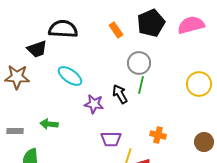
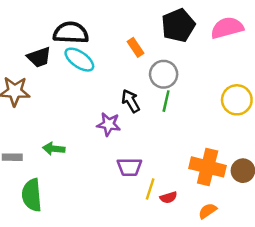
orange rectangle: (116, 30) -> (136, 47), moved
cyan ellipse: (70, 76) -> (79, 60), moved
black arrow: (120, 94) -> (131, 101), moved
orange cross: (158, 135) -> (208, 167), moved, size x1.8

